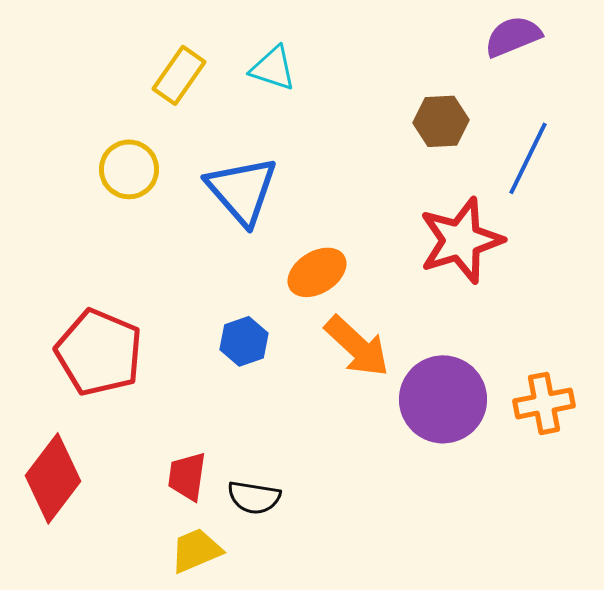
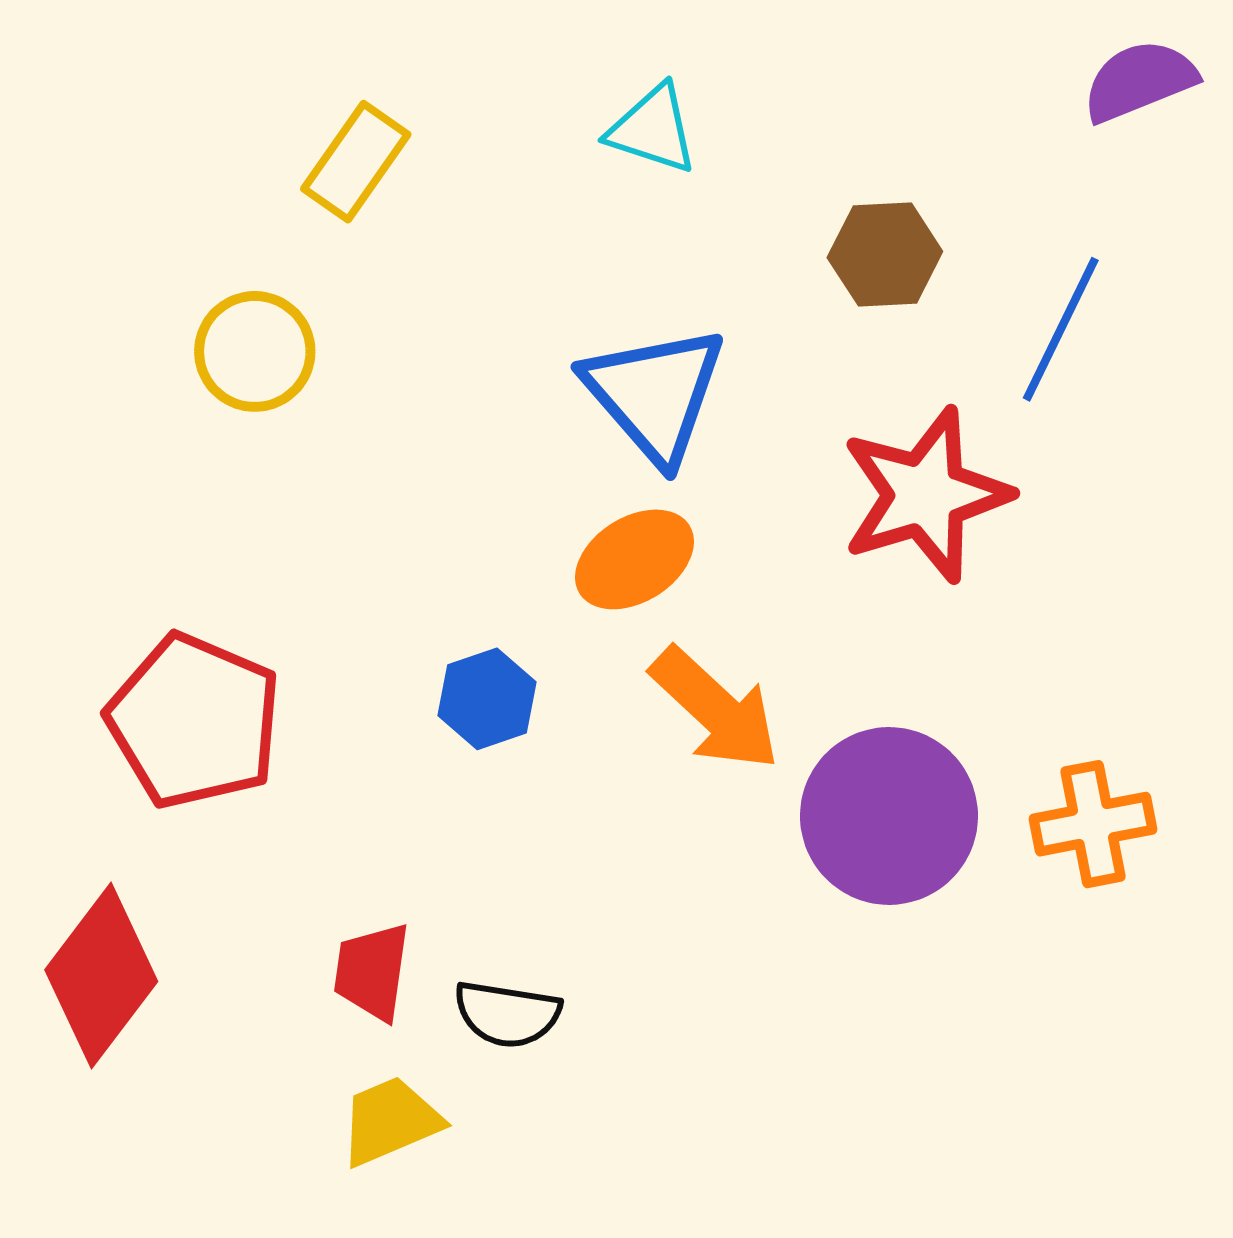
purple semicircle: (513, 36) -> (1139, 81), moved
cyan triangle: (273, 68) -> (653, 129), moved
blue triangle: (242, 190) -> (655, 394), moved

